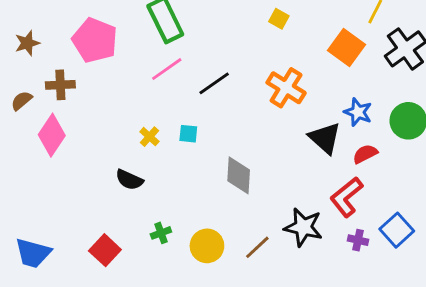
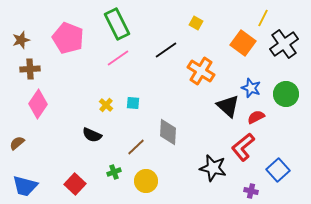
black line: (214, 83) -> (166, 50), moved
brown cross: (60, 85) -> (30, 69), moved
brown semicircle: (22, 101) -> (17, 143), moved
purple cross: (358, 240) -> (251, 191), moved
brown line: (257, 247) -> (136, 147), moved

